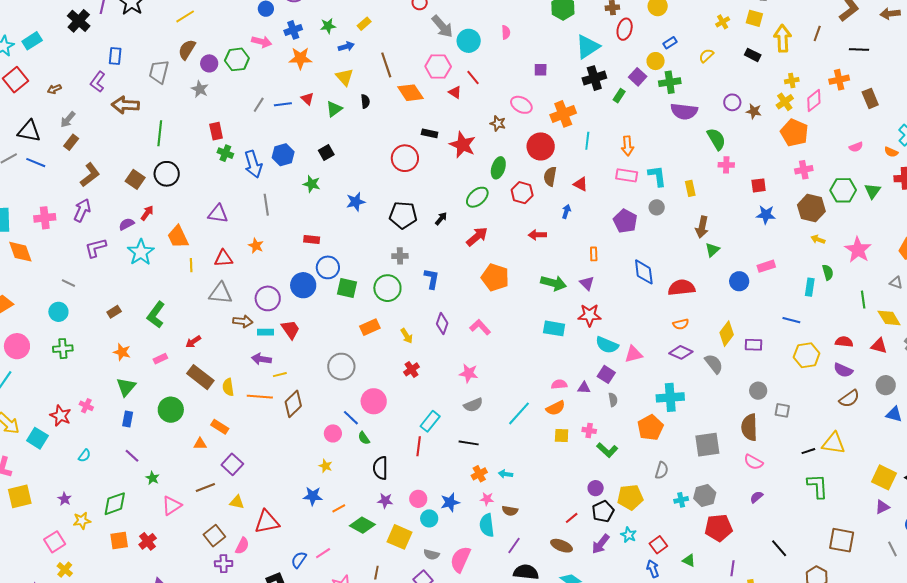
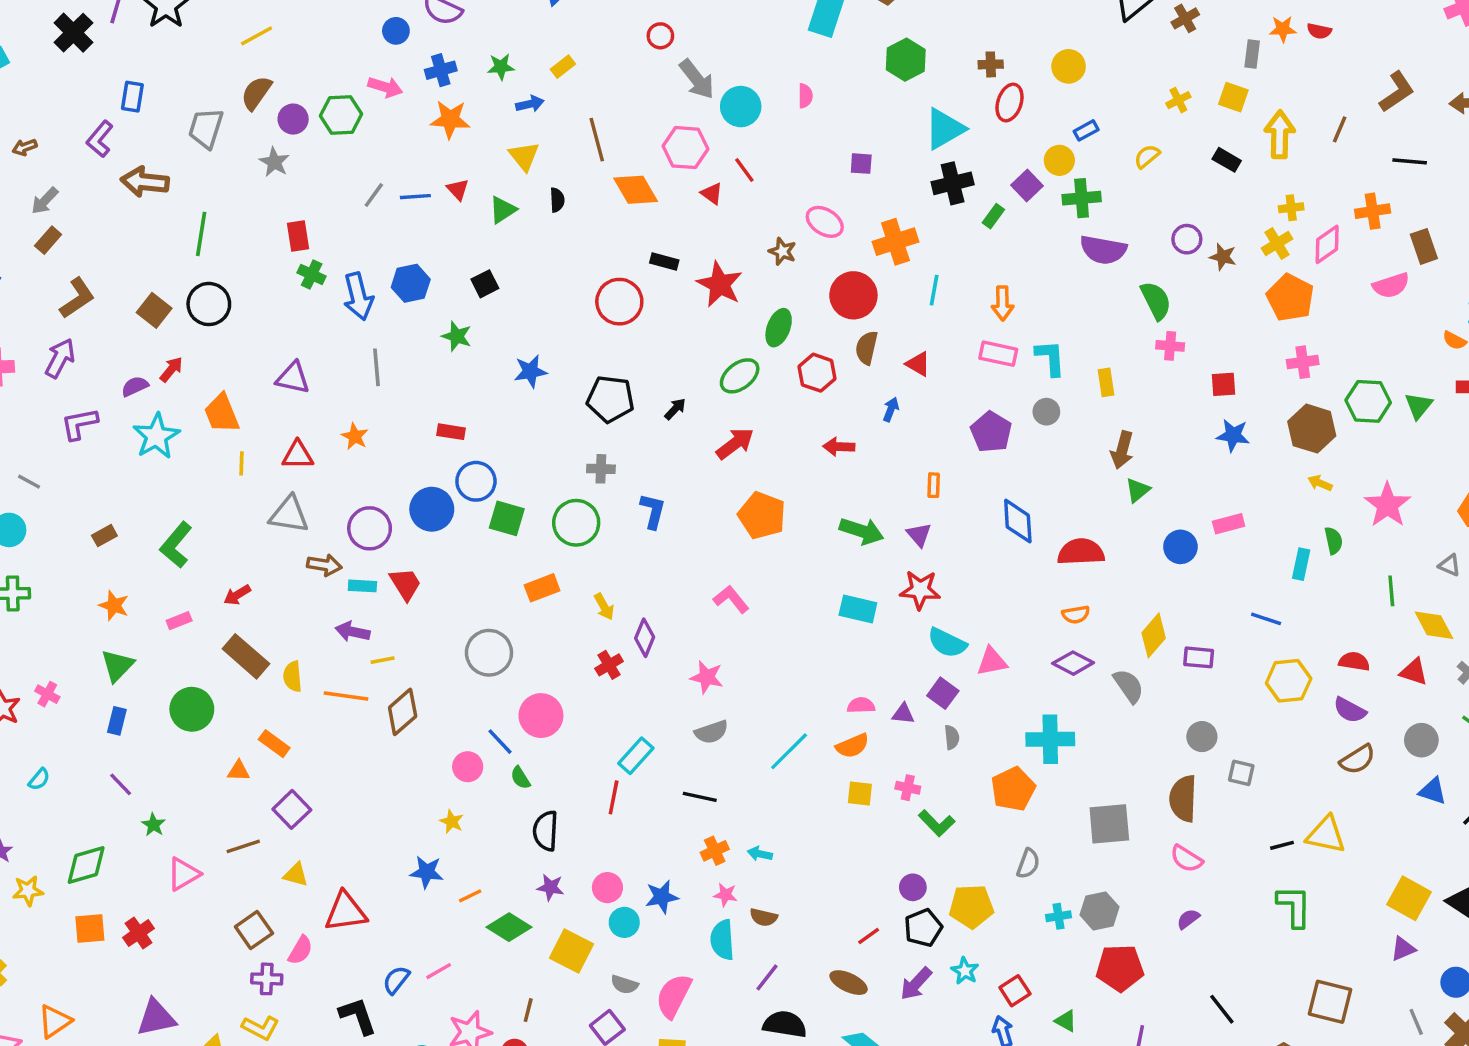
pink semicircle: (856, 147) -> (1391, 285), moved, size x1.5
purple diamond: (442, 324) -> (645, 638), moved

